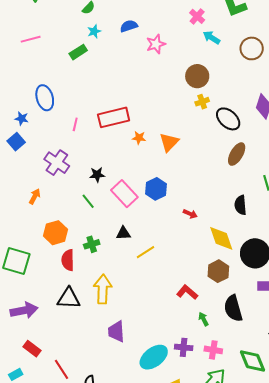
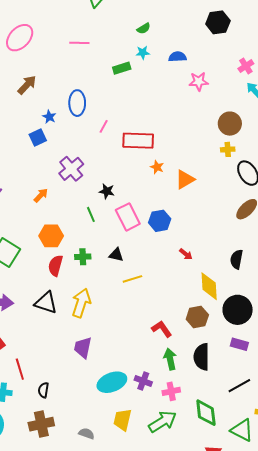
pink line: (75, 124) -> (104, 126), moved
green arrow: (203, 319) -> (170, 359), size x1.5
pink cross: (213, 350) -> (171, 391), turned -36

